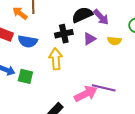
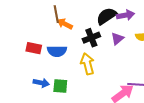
orange arrow: (20, 13) -> (65, 24), moved
purple arrow: (101, 17) -> (125, 15), turned -48

